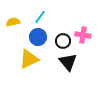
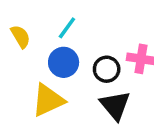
yellow semicircle: (13, 22) -> (20, 36), turned 72

